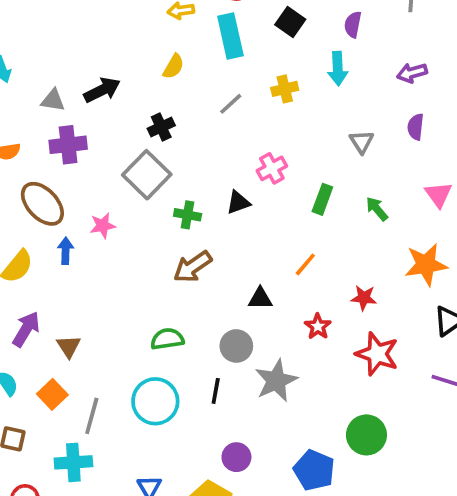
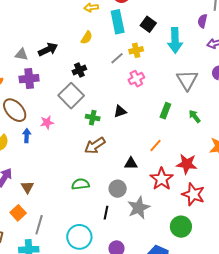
black square: (290, 22) -> (148, 24), moved
purple semicircle: (353, 25) -> (202, 21), moved
cyan arrow: (338, 69) -> (175, 40), size x1.4
yellow cross: (285, 89) -> (136, 50), moved
gray triangle: (362, 142) -> (187, 80), size x1.6
pink cross: (272, 168) -> (136, 79), moved
red star: (364, 298) -> (187, 164), size x1.5
red star: (318, 326) -> (162, 179), size x1.6
cyan circle: (155, 401) -> (79, 237), moved
green circle: (366, 435) -> (181, 227), moved

